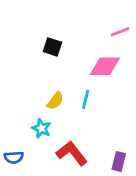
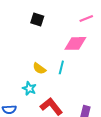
black square: (52, 47) -> (37, 19), moved
yellow semicircle: (55, 101) -> (39, 68), turned 88

